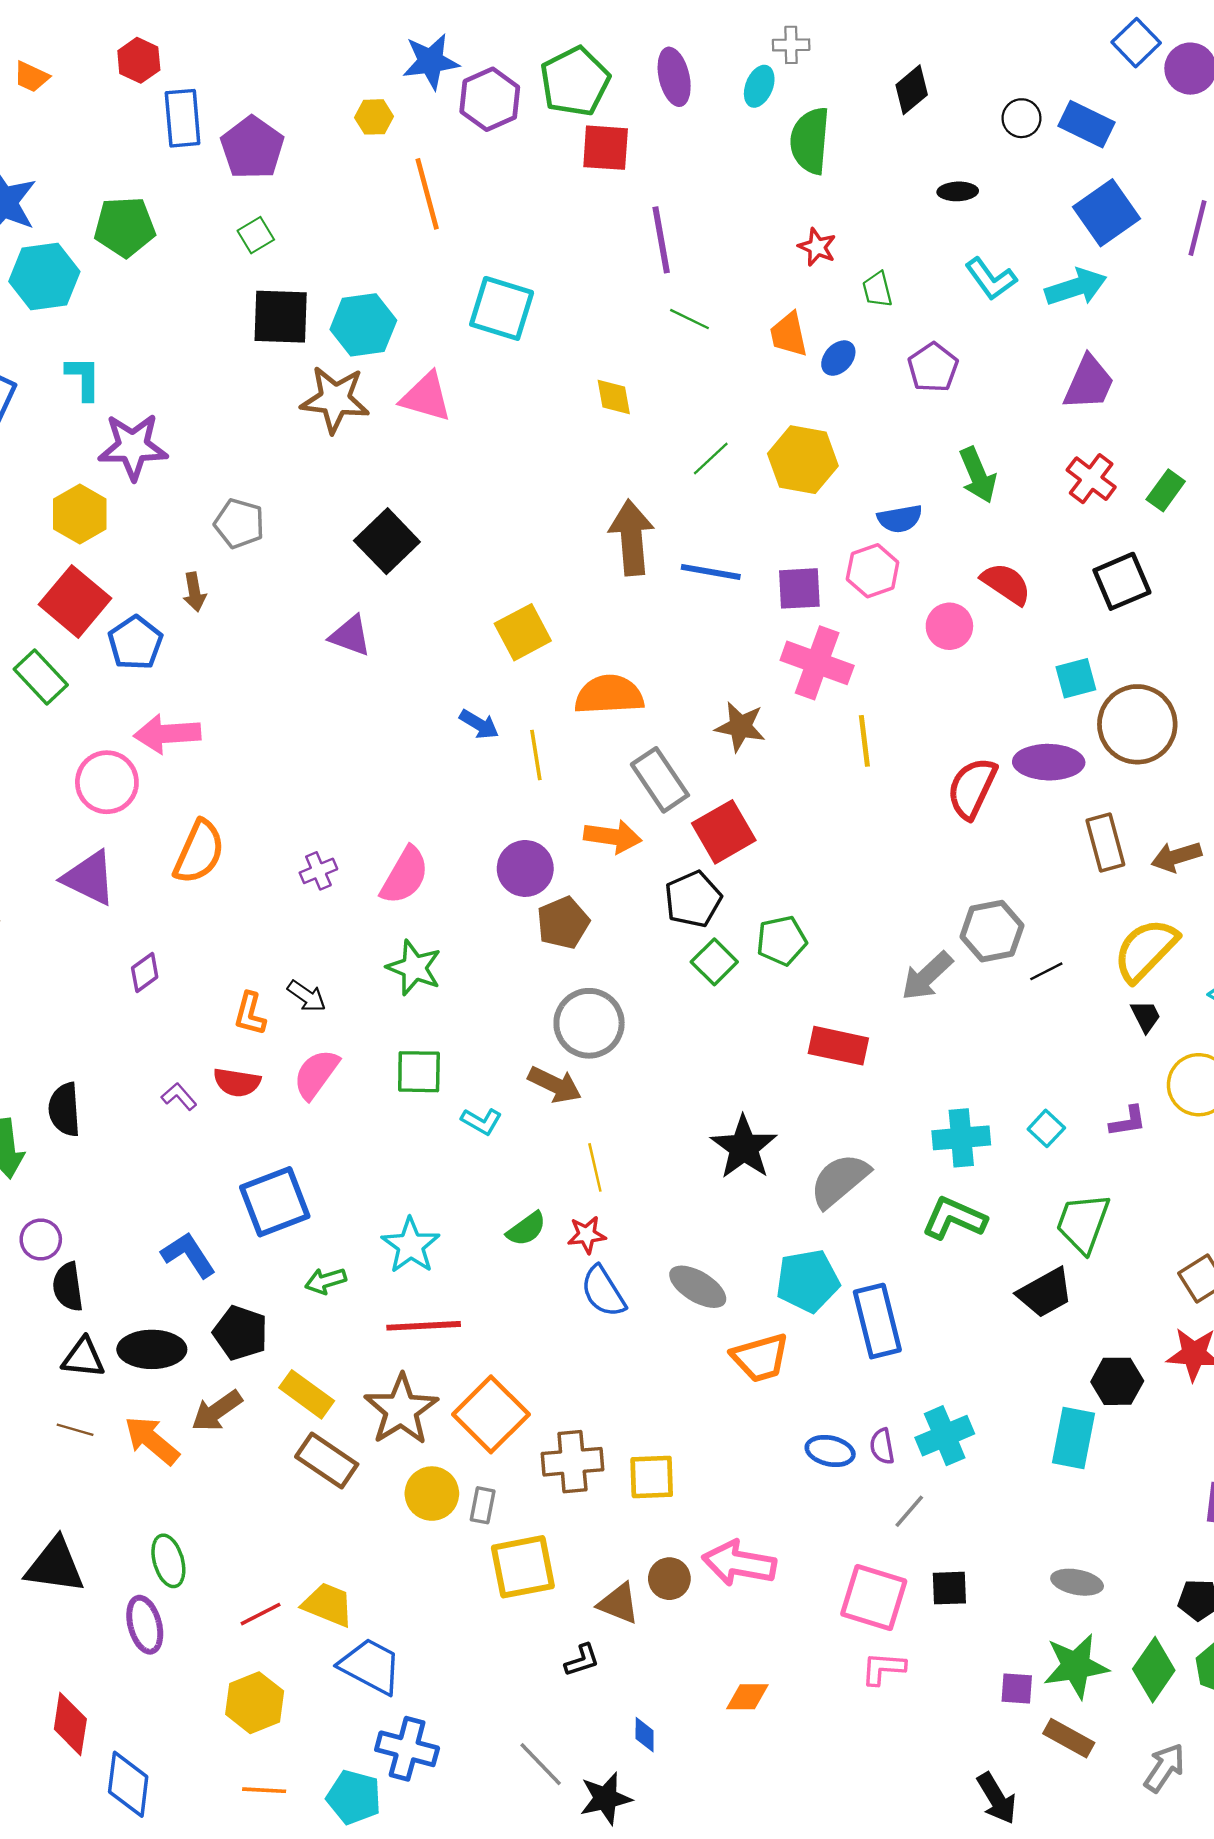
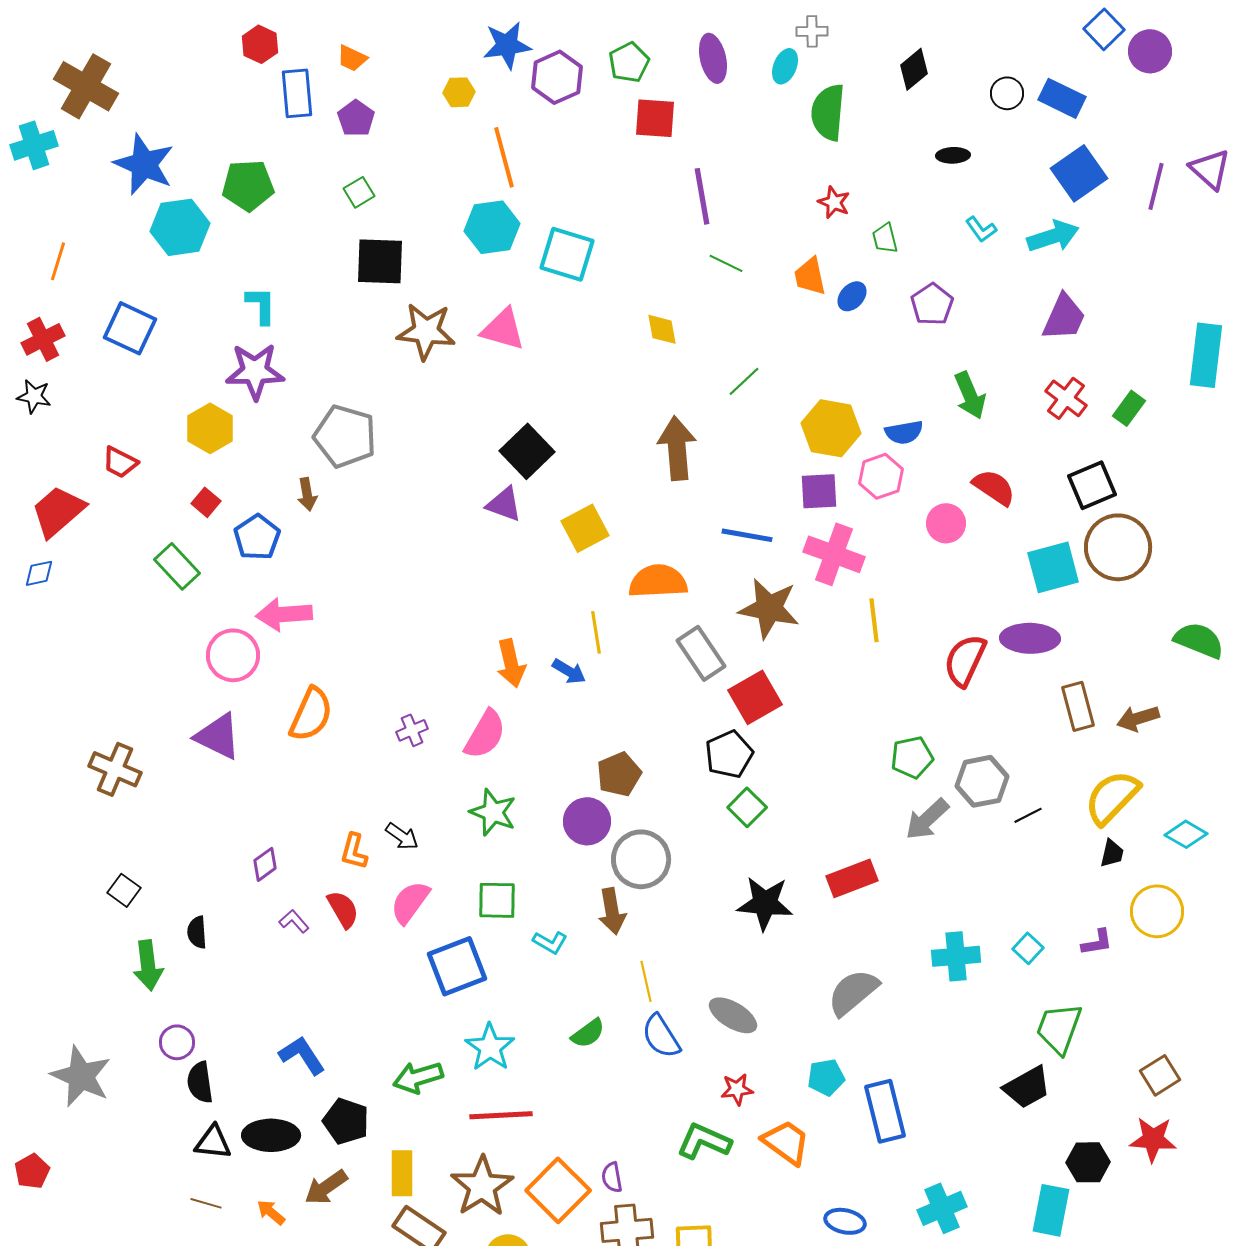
orange trapezoid: (31, 77) -> (352, 58), moved
green pentagon: (575, 82) -> (629, 62), size x0.7
purple pentagon: (252, 148) -> (356, 118), size x0.7
cyan L-shape: (991, 279) -> (981, 229), size x0.7
cyan hexagon: (363, 325) -> (492, 227), moved
cyan L-shape: (83, 378) -> (261, 305), moved
yellow hexagon: (803, 460) -> (831, 428), moved
gray pentagon: (239, 523) -> (345, 436), size x1.5
black square: (387, 541) -> (527, 451), moved
blue line: (711, 572) -> (747, 535), moved
red square: (75, 601) -> (206, 502), size x0.5
purple triangle: (350, 636) -> (504, 504), moved
cyan square: (1076, 678) -> (1053, 567), size x1.5
blue arrow: (479, 724) -> (569, 671), moved
brown circle: (1137, 724) -> (1118, 547), moved
brown star: (740, 727) -> (769, 608), size x1.4
orange arrow: (613, 837) -> (511, 663), moved, turned 69
purple circle: (525, 868) -> (587, 821), moved
green pentagon: (782, 941) -> (912, 757), moved
purple diamond: (145, 972) -> (265, 864), moved
black trapezoid: (1146, 1016) -> (1112, 853), turned 40
red rectangle: (838, 1046) -> (852, 878), turned -33
red semicircle: (237, 1082) -> (343, 909), turned -129
brown arrow: (555, 1085) -> (612, 911), turned 54
black semicircle: (64, 1110) -> (197, 932), size x0.7
black star: (744, 1147) -> (765, 903), moved, turned -30
blue square: (275, 1202) -> (457, 966), moved
green L-shape: (954, 1218) -> (704, 1141), moved
red star: (587, 1235) -> (737, 1089), moved
green arrow: (326, 1281) -> (418, 1077), size x1.4
cyan pentagon: (808, 1281) -> (826, 1077), size x0.7
gray ellipse: (698, 1287) -> (733, 1015), moved
blue semicircle: (603, 1291) -> (661, 1036), moved
orange trapezoid: (760, 1358) -> (786, 1142), turned -128
yellow rectangle: (307, 1394) -> (402, 1173), turned 54
orange arrow: (152, 1440) -> (271, 1212), size x0.6
purple semicircle: (882, 1446) -> (612, 1177), moved

